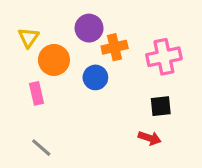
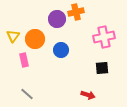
yellow triangle: (28, 38) -> (13, 36), moved
orange cross: (115, 47) -> (76, 12), moved
red arrow: (150, 138) -> (88, 95), moved

